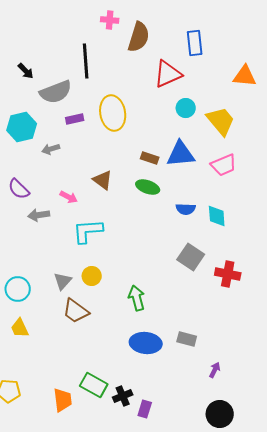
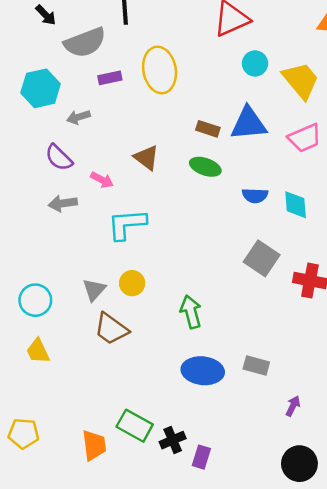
purple semicircle: (19, 189) -> (59, 158), moved

